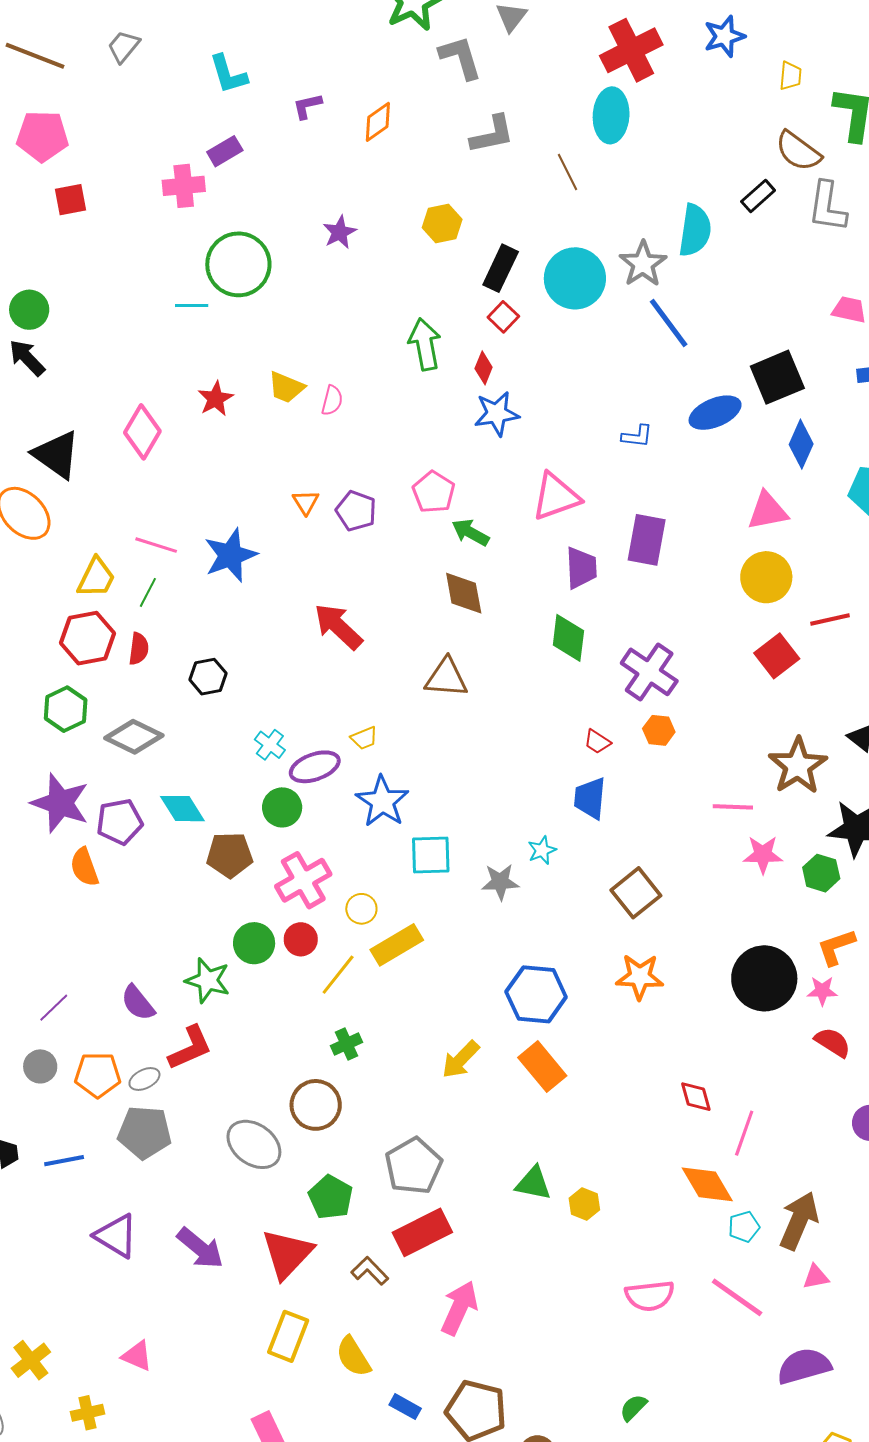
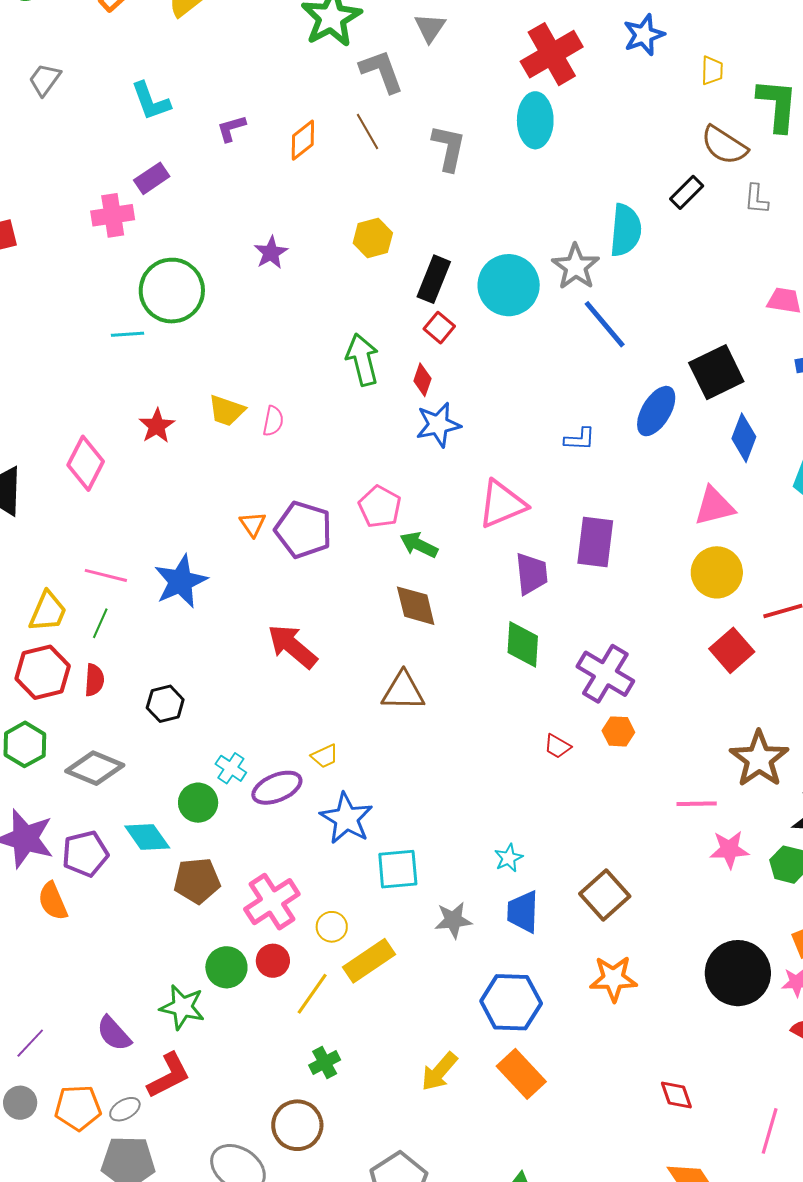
gray L-shape: (492, 134) -> (449, 148), moved, turned -63
brown line: (568, 172) -> (367, 132), moved
gray L-shape: (827, 207) -> (756, 199), size x0.6
blue ellipse: (715, 413) -> (656, 411), turned -33
purple pentagon: (356, 511) -> (303, 530), size x1.4
blue trapezoid: (590, 798) -> (523, 912), moved
green circle: (282, 807) -> (198, 803), moved
gray star: (500, 882) -> (453, 920), moved
pink line: (744, 1133) -> (770, 1131), moved

